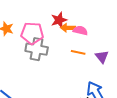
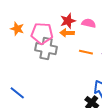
orange arrow: (68, 28) -> (67, 33), moved
pink semicircle: (80, 31) -> (89, 23), moved

